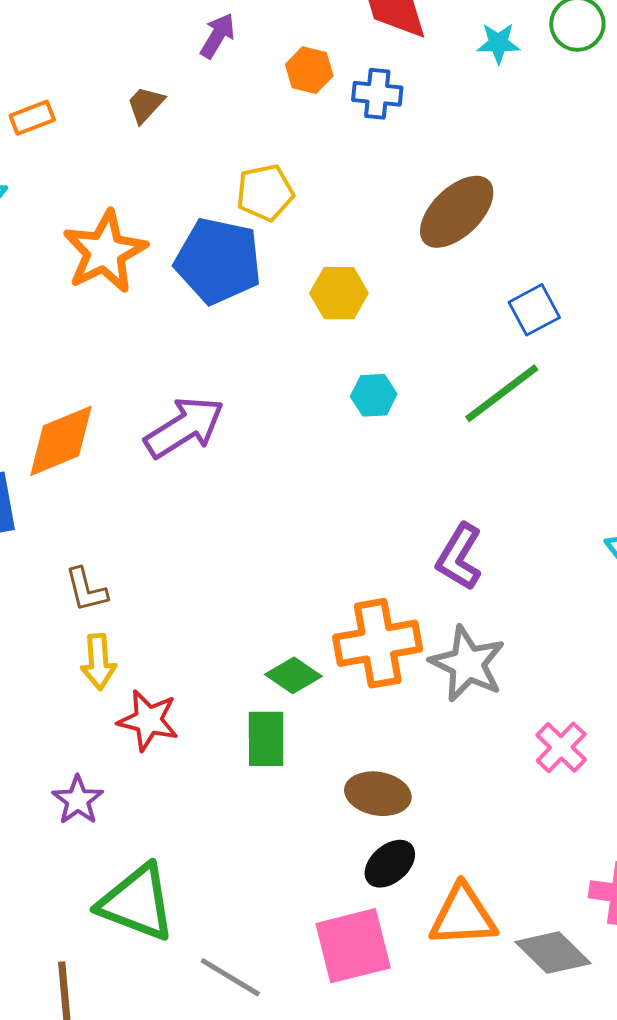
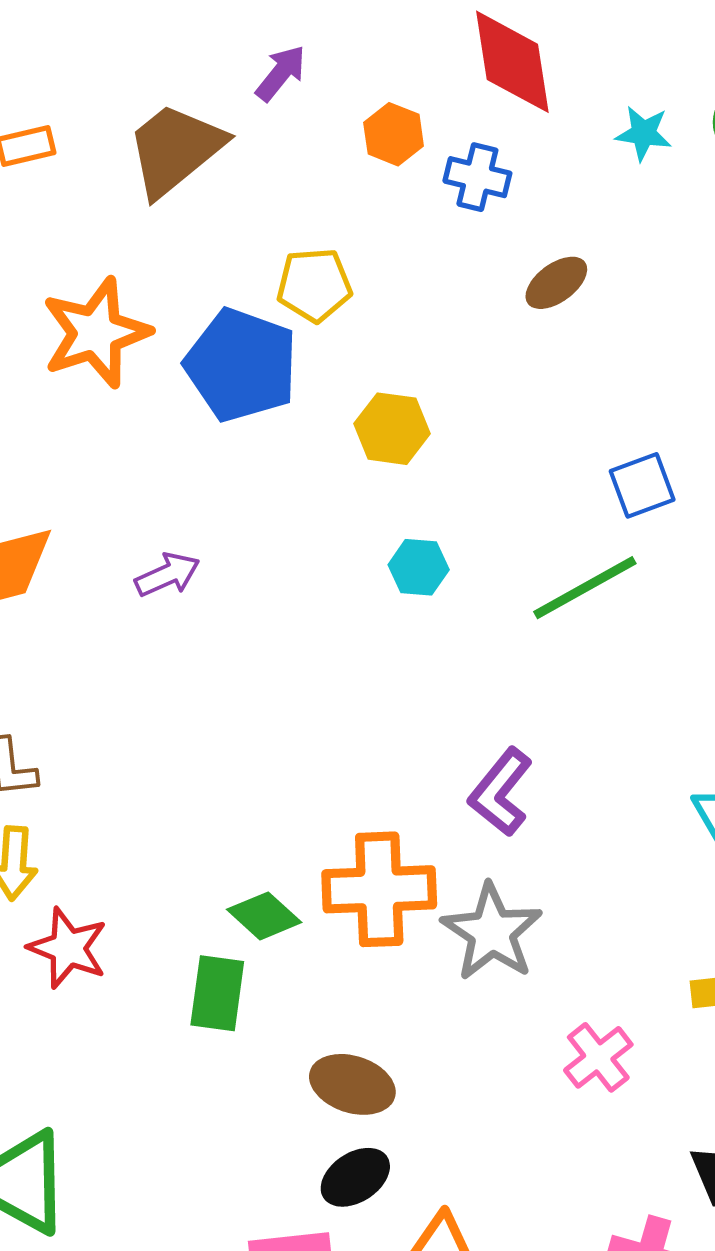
brown trapezoid: (145, 105) -> (175, 149), size x2.0
brown ellipse: (457, 212) -> (556, 283), moved, size x0.6
purple arrow: (184, 427) -> (167, 575), size x0.6

